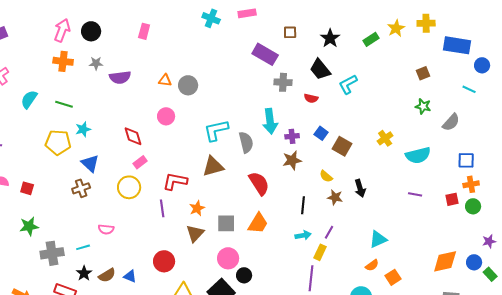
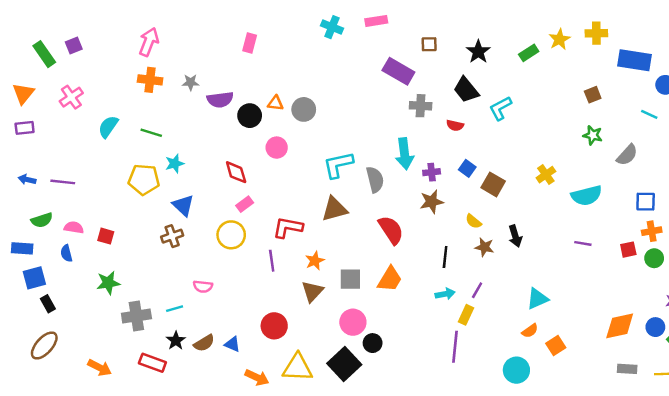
black circle: (91, 31) -> (250, 116), moved

